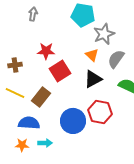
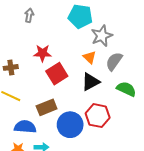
brown rectangle: (41, 97) -> (47, 107), moved, turned 30

